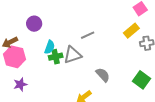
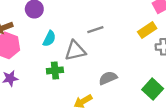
green cross: (56, 57) -> (55, 70), moved
gray semicircle: (103, 75) -> (108, 78), turned -77

